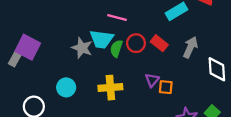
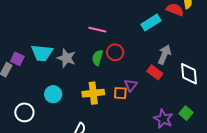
cyan trapezoid: (101, 39) -> (42, 53), moved
red rectangle: (159, 43) -> (155, 72), moved
purple square: (28, 47) -> (17, 59), size x0.6
orange square: (166, 87) -> (120, 93), moved

